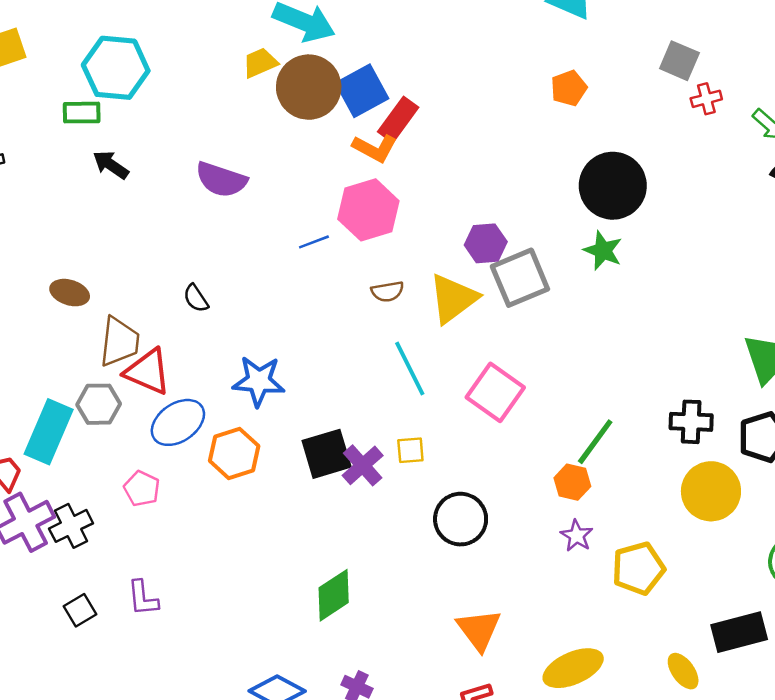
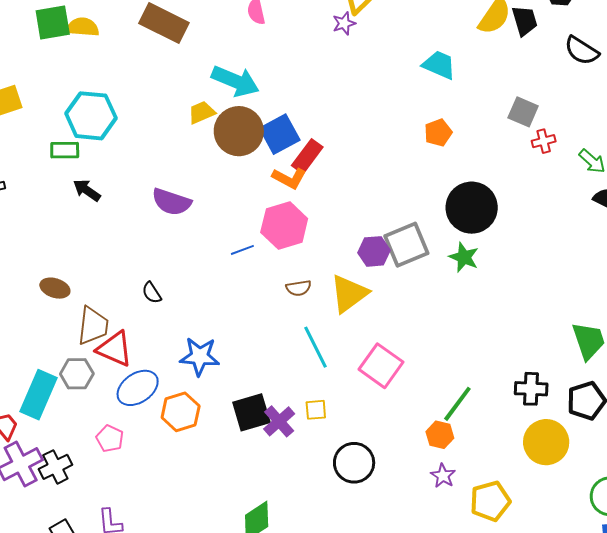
gray square: (520, 278) -> (406, 245), moved

